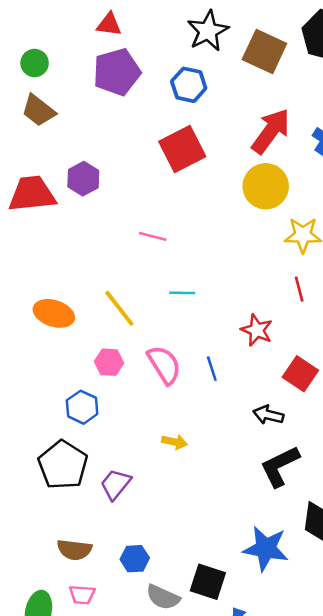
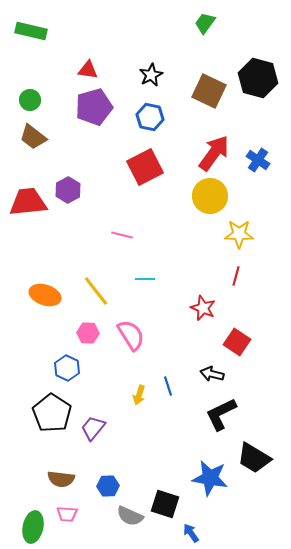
black star: (208, 31) -> (151, 75), moved, size x0.7
red line: (299, 289) -> (236, 276), turned 30
blue line: (212, 369) -> (168, 386), moved
yellow arrow: (175, 442) -> (139, 395), turned 96

